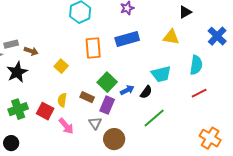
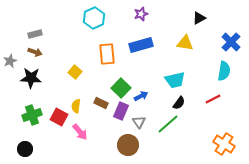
gray rectangle: (11, 44) -> (35, 34), moved
brown arrow: (31, 51) -> (35, 52), moved
cyan semicircle: (196, 65) -> (224, 71), moved
black star: (17, 72) -> (31, 78), turned 30
black semicircle: (146, 92) -> (179, 103), moved
gray triangle: (95, 123) -> (139, 122), moved

